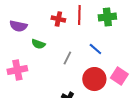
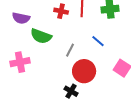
green semicircle: (38, 44) -> (41, 36), size x1.5
red circle: (94, 79) -> (84, 71), moved

